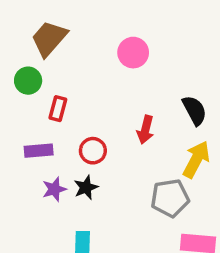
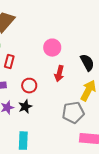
pink circle: (133, 53) -> (52, 48), moved

